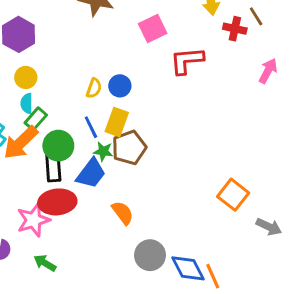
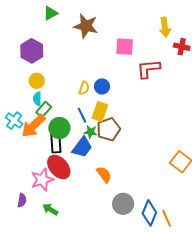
pink square: (153, 29) -> (125, 47), turned 30
red ellipse: (57, 202) -> (59, 167), turned 55
blue diamond: (188, 268) -> (149, 213), turned 50

